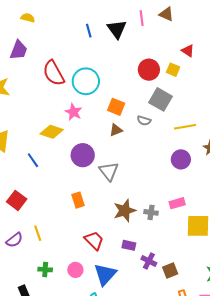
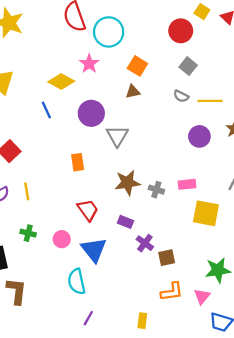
yellow square: (173, 70) -> (202, 12), moved
gray square: (161, 99) -> (188, 66), size x0.7
gray semicircle: (144, 121) -> (181, 96), moved
blue line: (33, 160) -> (46, 110), moved
blue triangle: (105, 274) -> (94, 250), turned -30

